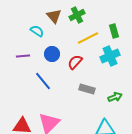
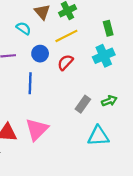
yellow line: (88, 38) -> (66, 36), moved
blue line: (43, 81) -> (30, 83), turned 42
gray rectangle: (87, 89) -> (83, 104), moved, turned -70

